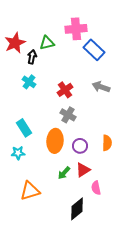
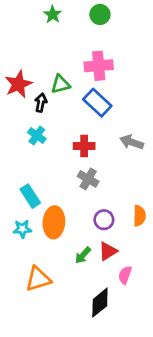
blue rectangle: (94, 50) -> (97, 103), moved
red cross: (65, 90) -> (84, 146), turned 35
orange ellipse: (55, 141) -> (54, 222), moved
pink semicircle: (96, 188) -> (125, 275), turned 32

